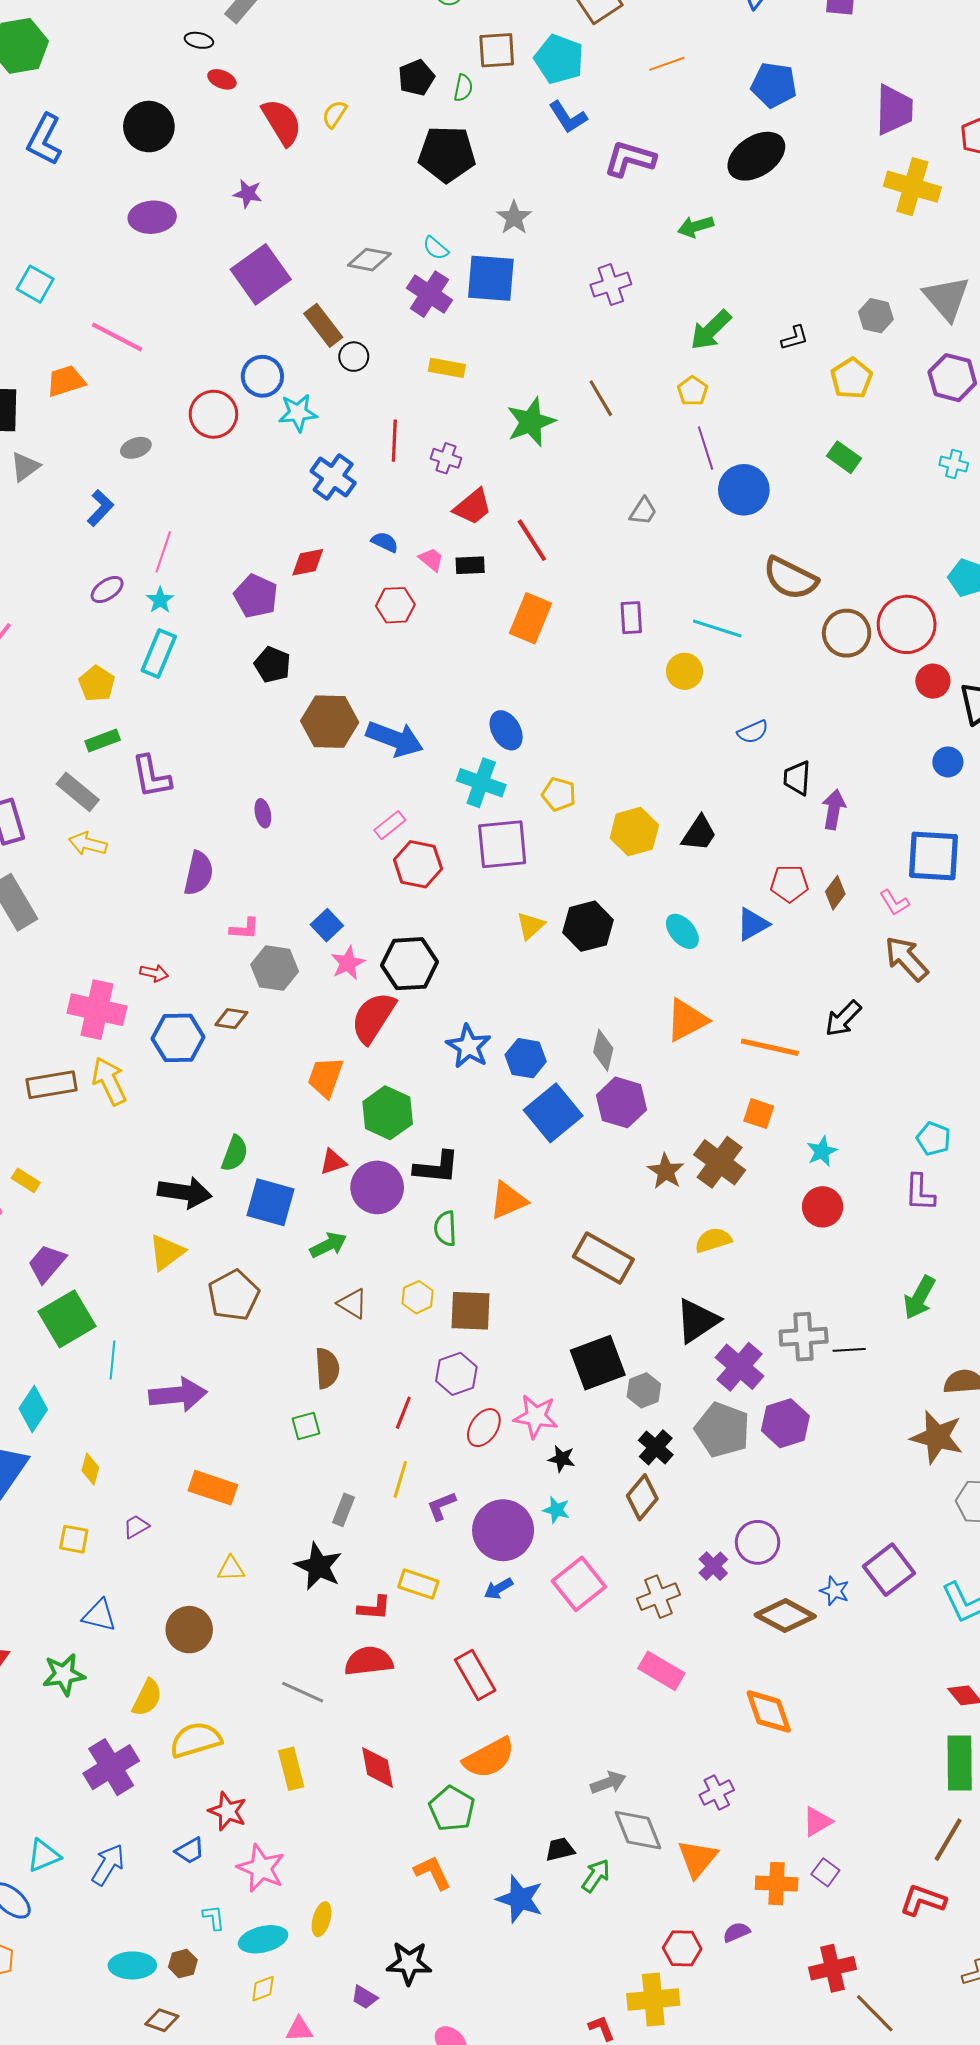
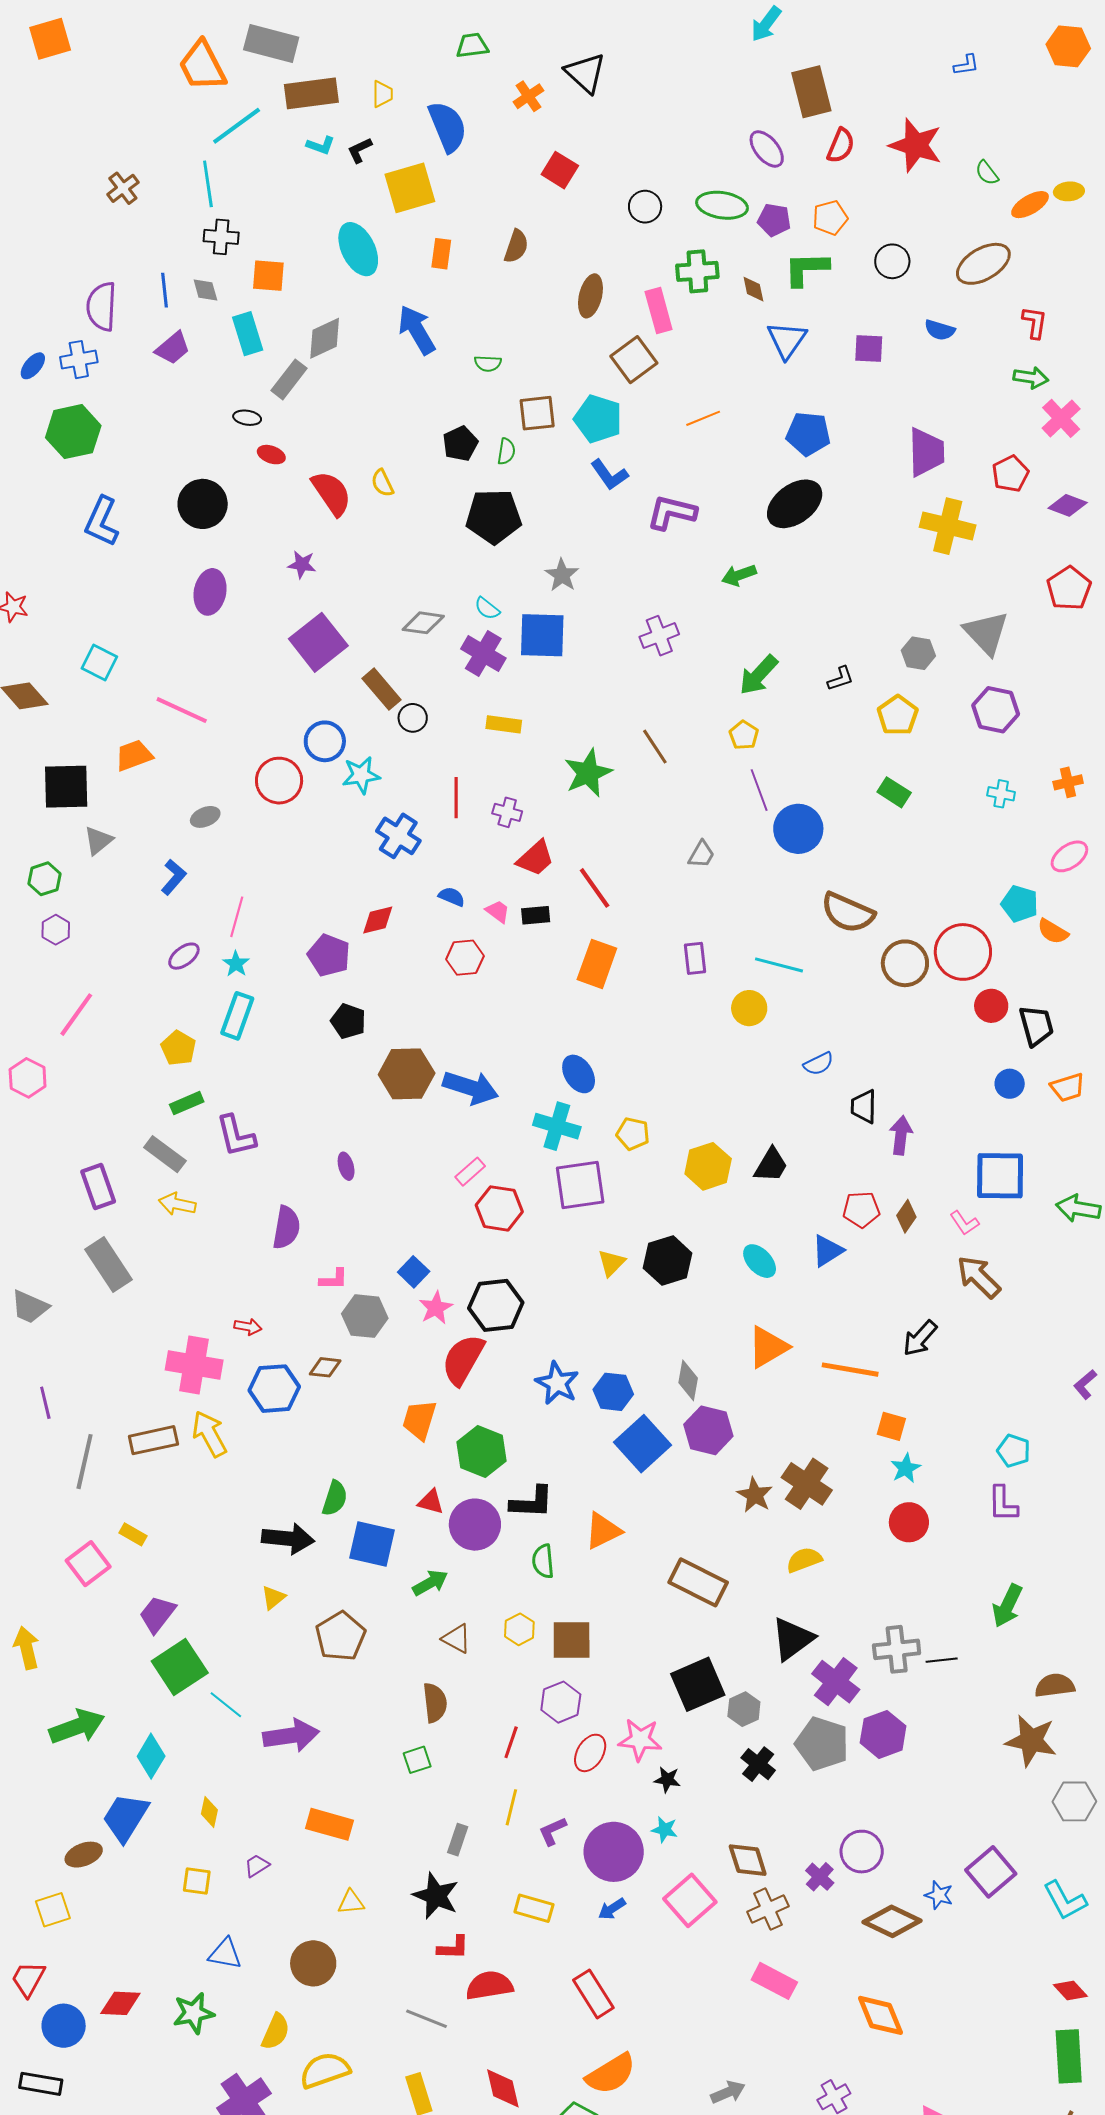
yellow semicircle: (335, 114) -> (382, 483), turned -56
purple ellipse: (152, 217) -> (210, 592), turned -72
orange square: (759, 1114) -> (891, 1426), moved
red triangle: (333, 1162) -> (431, 1502), turned 36
yellow triangle: (167, 1252) -> (273, 1598), size x0.7
cyan line: (113, 1360) -> (226, 1705), turned -54
brown diamond: (642, 1497) -> (748, 1860), moved, turned -54
red L-shape: (374, 1608) -> (453, 1948), moved

